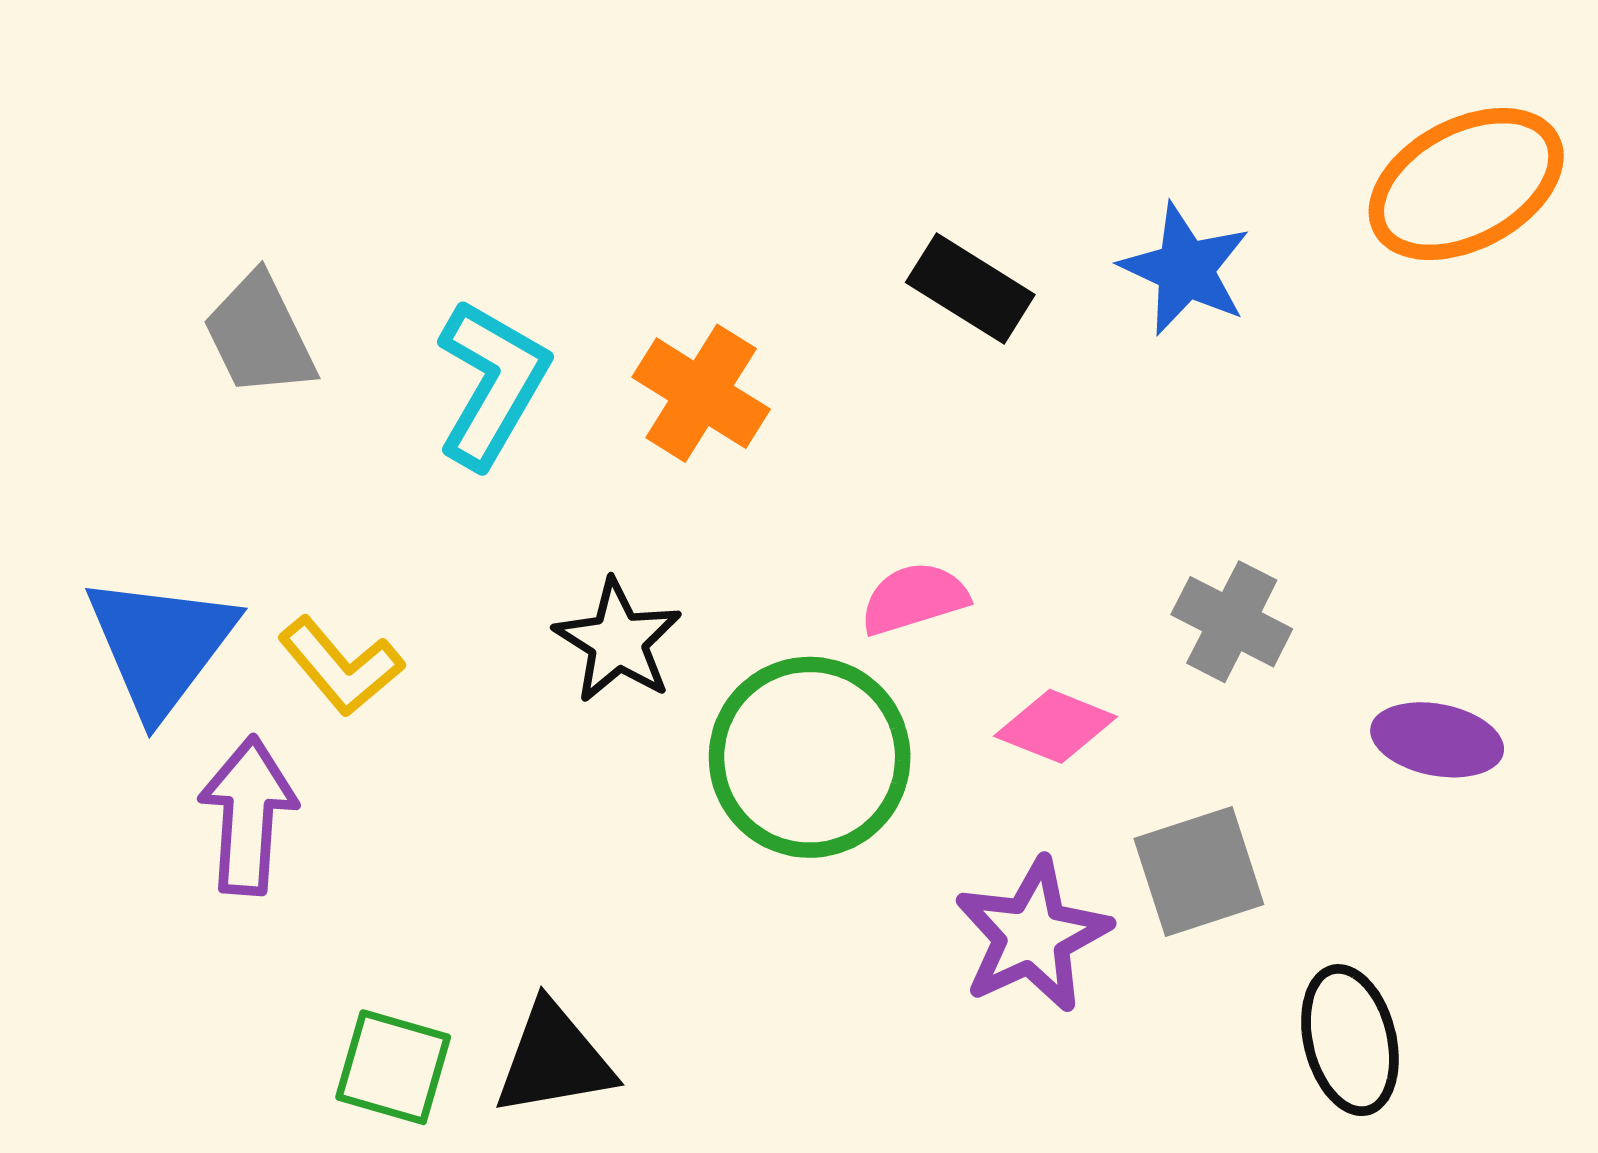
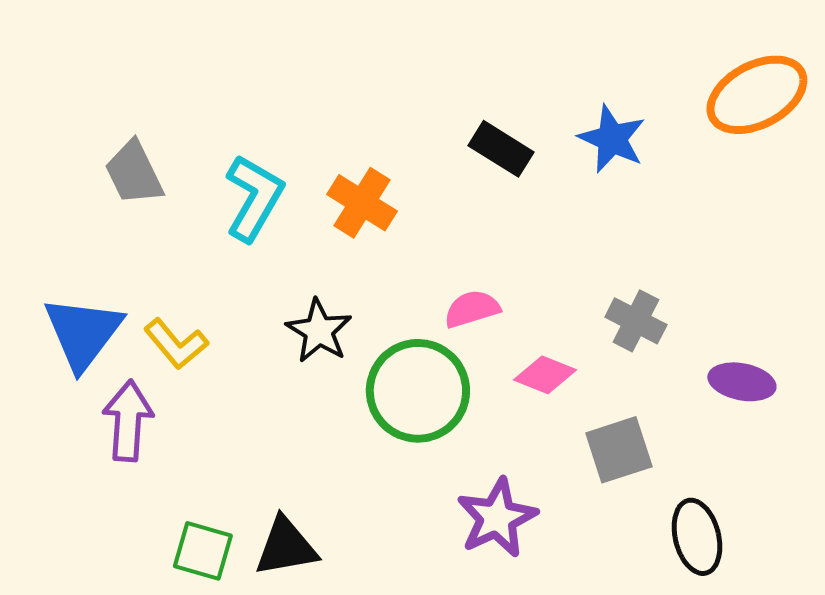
purple star: (1032, 935) -> (497, 518), moved

